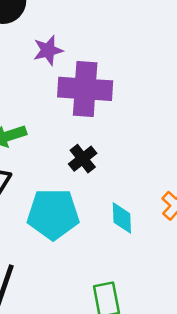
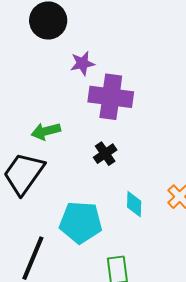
cyan pentagon: (53, 214) -> (81, 222), moved

